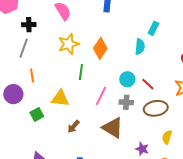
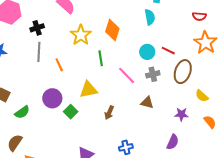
orange line: (32, 75) -> (59, 65), moved
purple circle: (13, 94) -> (52, 98), moved
pink line: (101, 96) -> (127, 75), turned -54
brown ellipse: (156, 108) -> (183, 72), turned -45
brown triangle: (113, 128) -> (147, 103), size x0.6
yellow semicircle: (167, 137) -> (202, 96), turned -48

